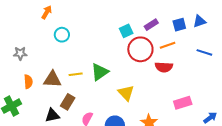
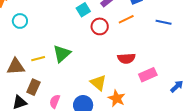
red circle: (140, 49) -> (100, 26), size x0.7
red semicircle: (164, 67) -> (126, 58), moved
yellow triangle: (126, 93) -> (98, 83), moved

